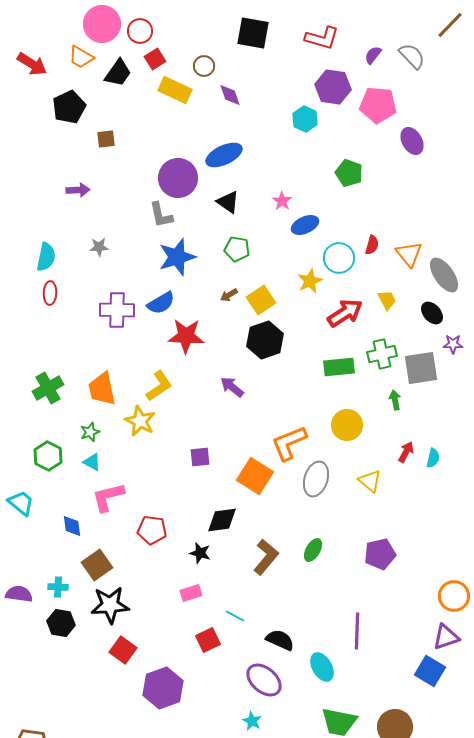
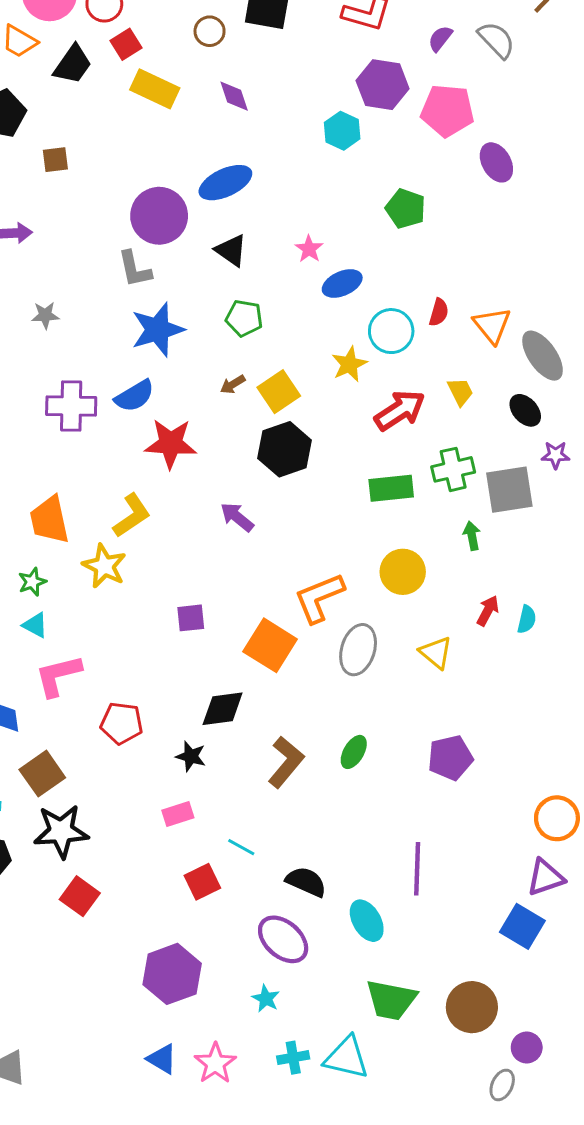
brown circle: (204, 66) -> (210, 31), moved
purple hexagon: (163, 688) -> (172, 974), moved

